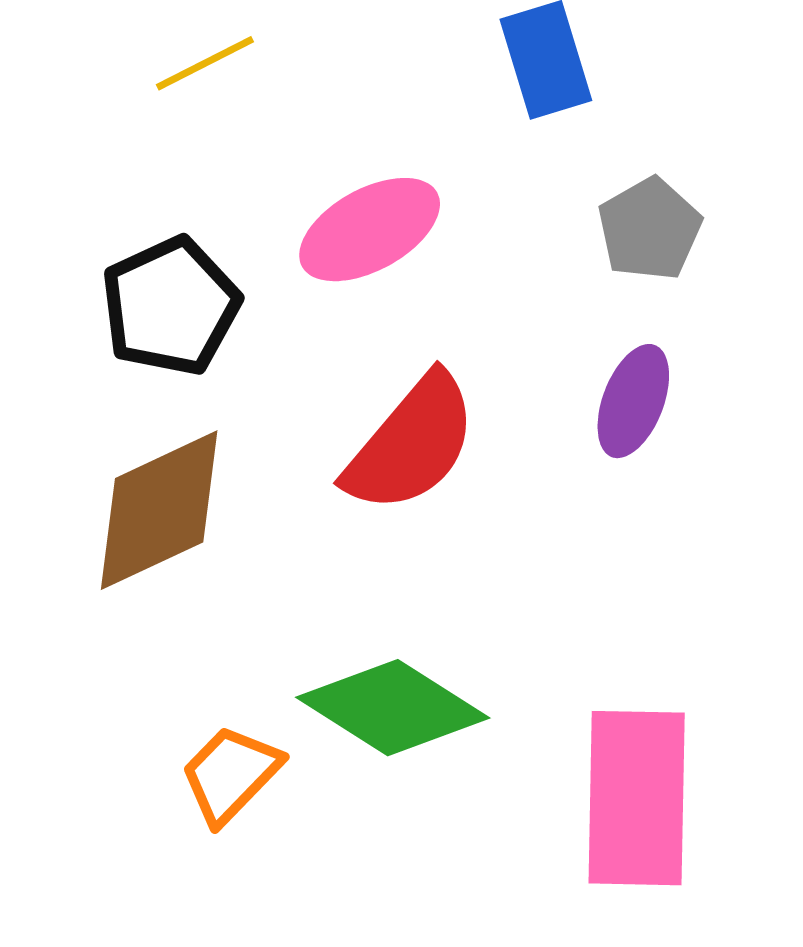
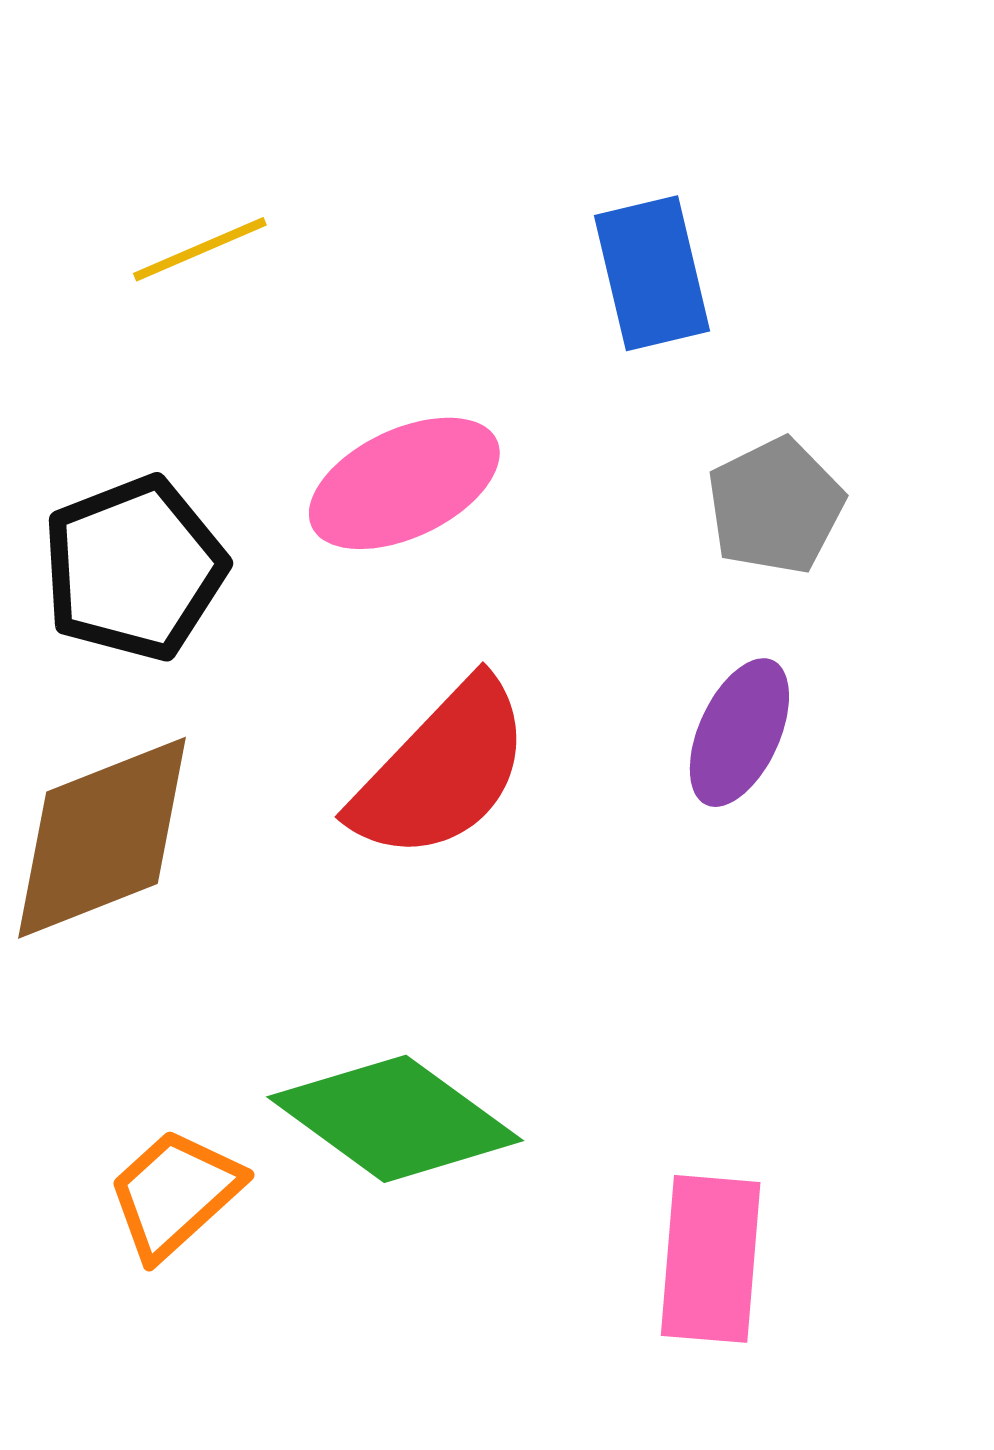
pink rectangle: (637, 798) -> (711, 1259), size x0.7

